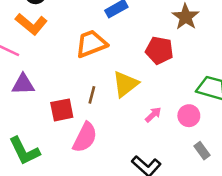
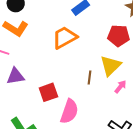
yellow triangle: (125, 84) -> (110, 66), moved
brown line: (92, 95) -> (89, 78), moved

